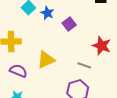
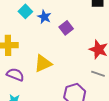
gray line: (84, 65) -> (98, 74), moved

